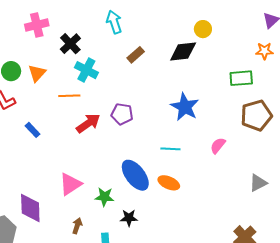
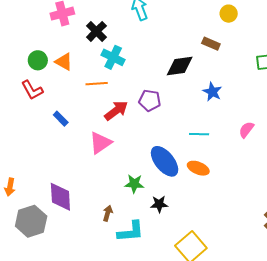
black diamond: (183, 52) -> (180, 66), moved
brown rectangle: (136, 55) -> (211, 44), moved, turned 66
orange triangle: (37, 73) -> (64, 62), turned -42
blue star: (185, 107) -> (212, 92), size x0.7
pink triangle: (70, 184) -> (100, 143), moved

